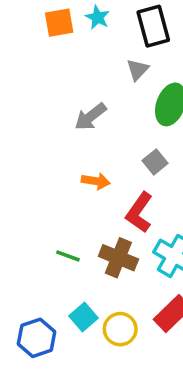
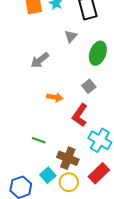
gray triangle: (138, 70) -> (71, 36), moved
gray arrow: (91, 117) -> (40, 60), moved
brown cross: (118, 258) -> (68, 158), moved

